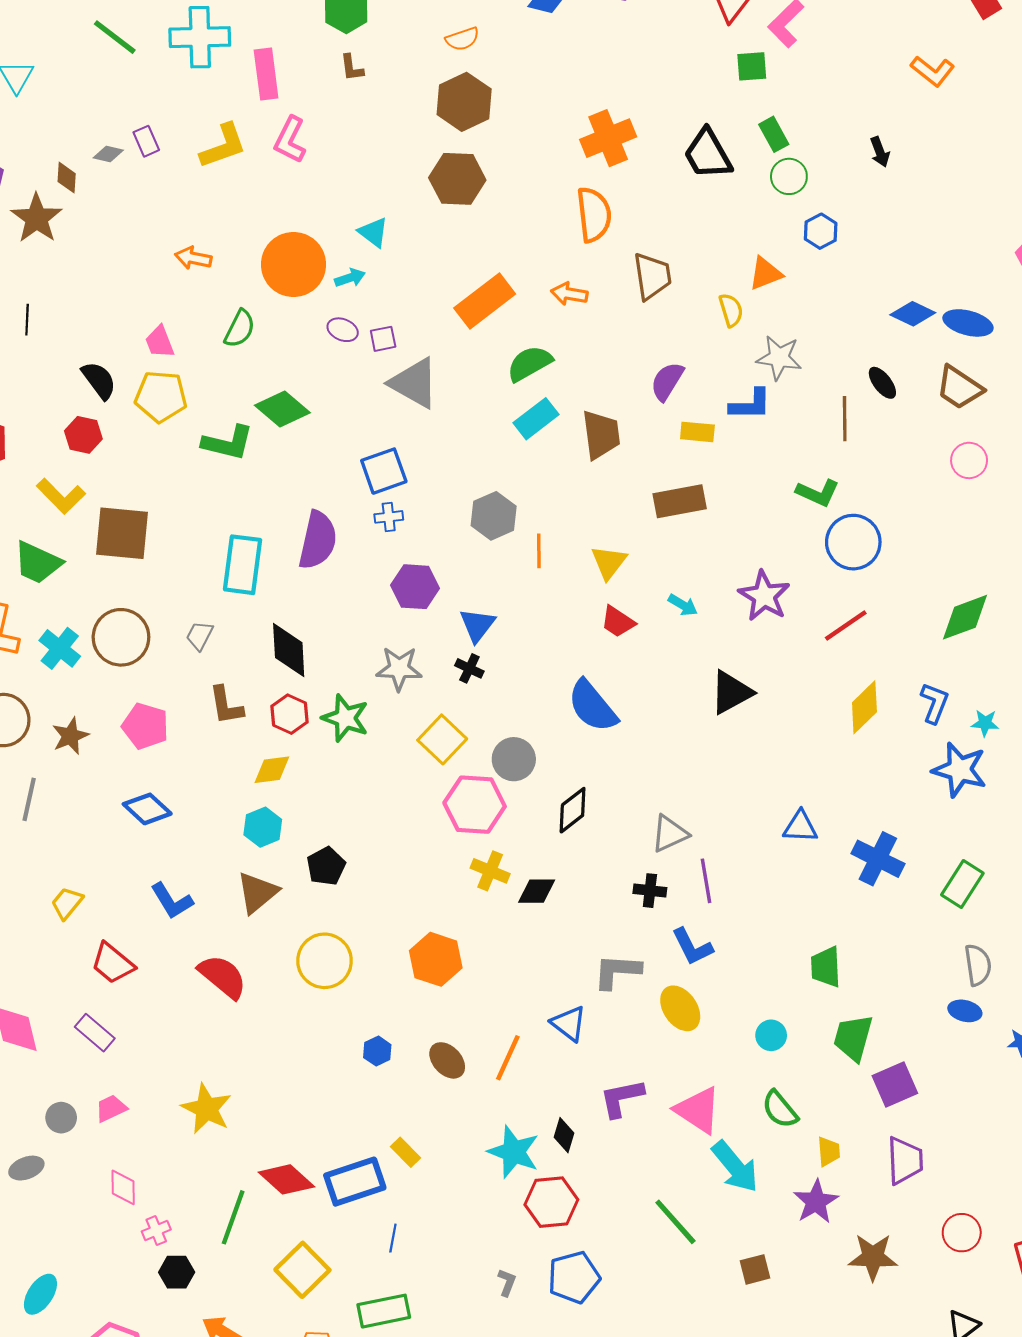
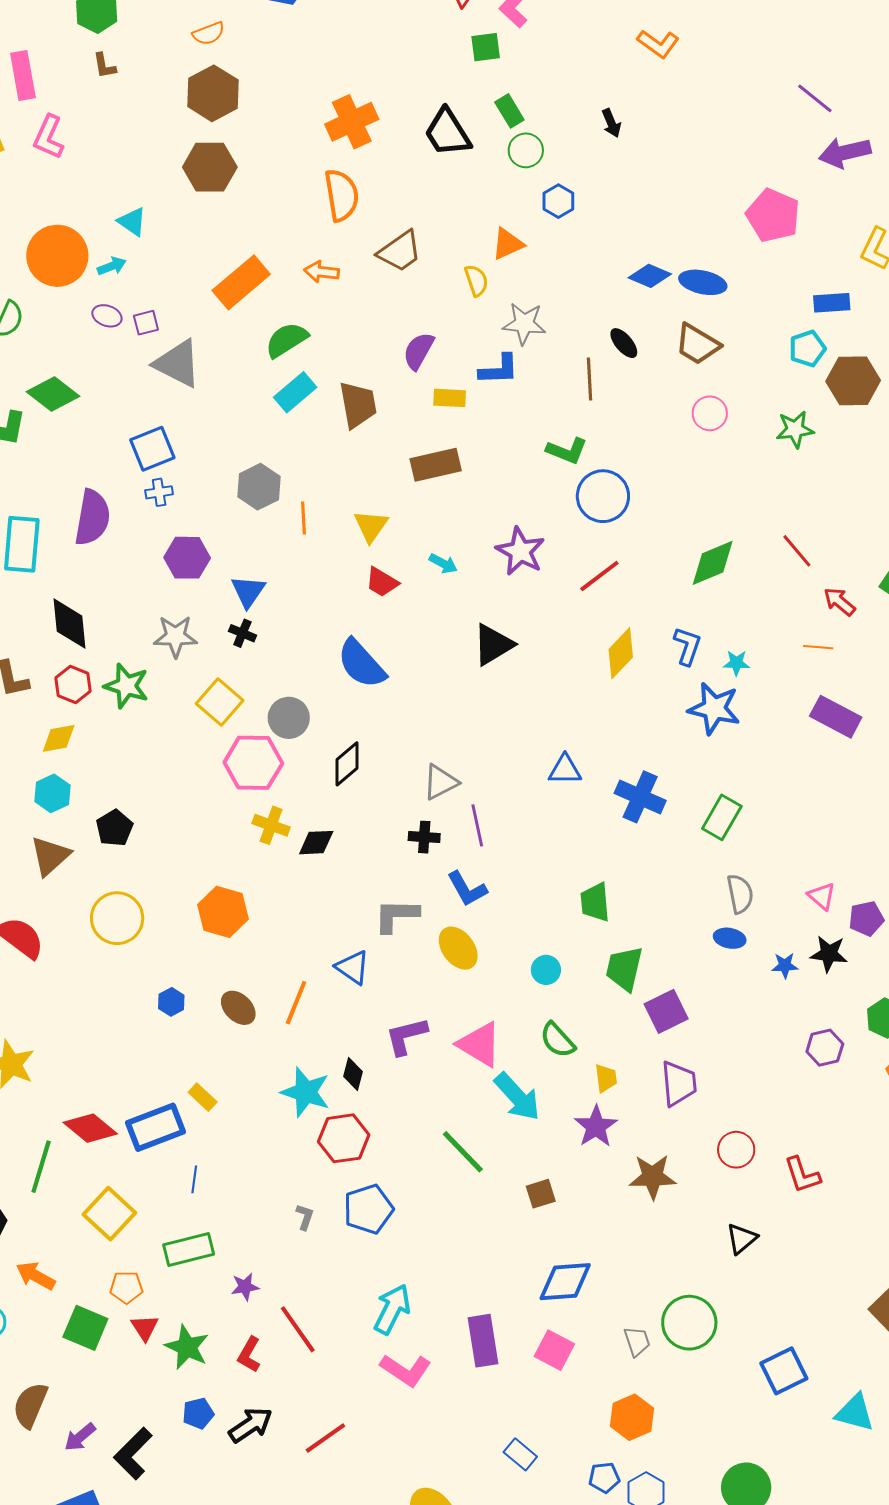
brown trapezoid: (652, 276) -> (400, 251), turned 66

